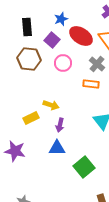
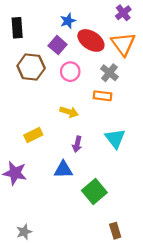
black rectangle: (27, 27) -> (17, 28), moved
yellow arrow: (51, 105) -> (69, 112), moved
purple arrow: (60, 125) -> (77, 144), moved

